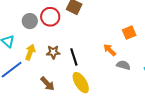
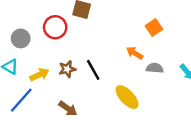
gray circle: (30, 21) -> (21, 38), moved
yellow arrow: (30, 52) -> (39, 75), turned 56
yellow ellipse: (81, 83) -> (127, 97), moved

